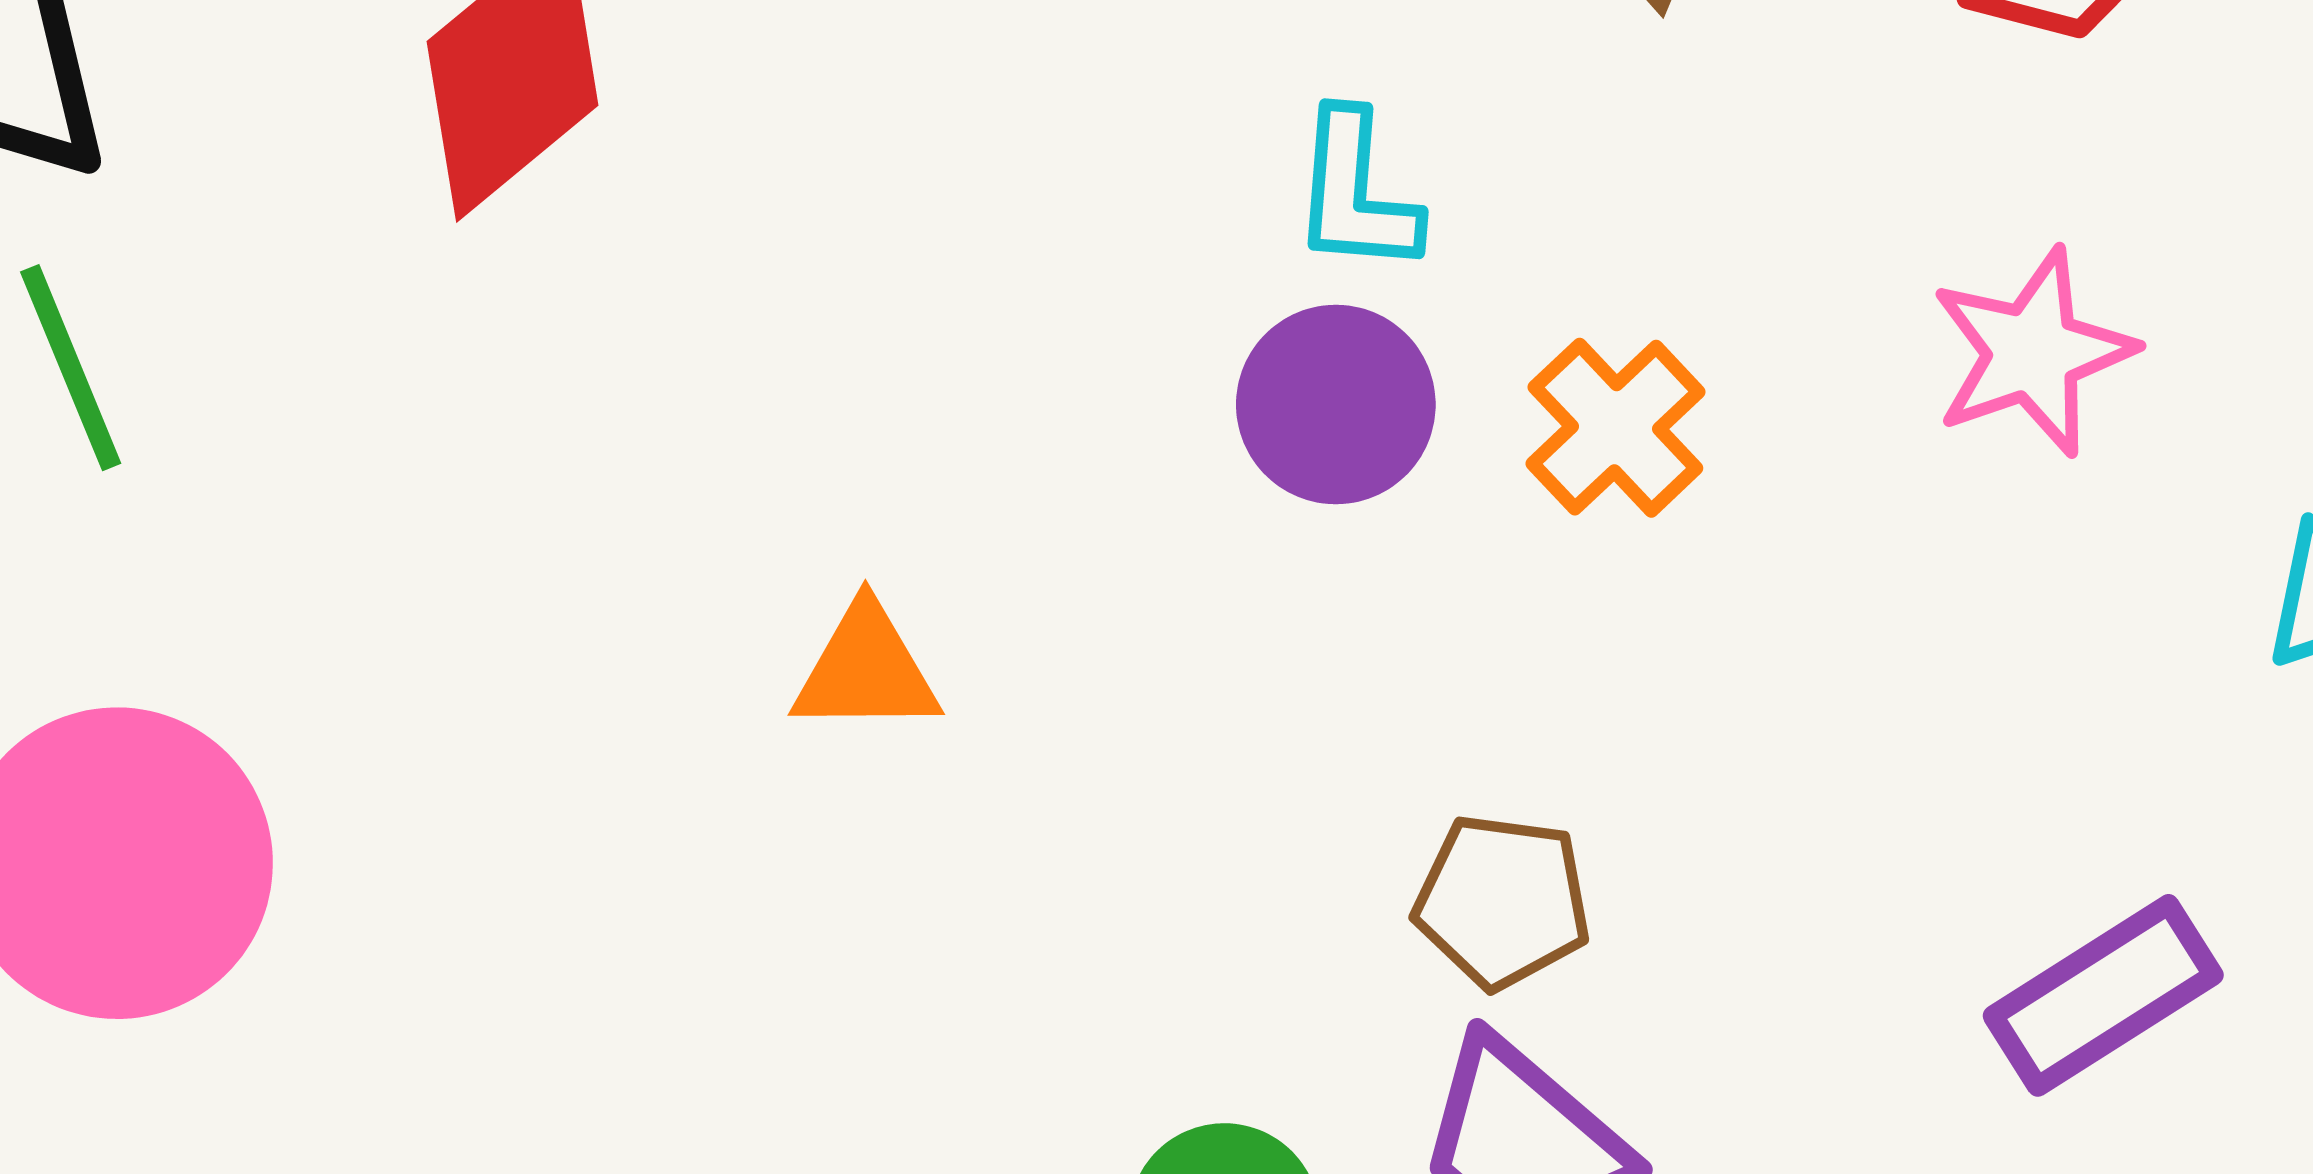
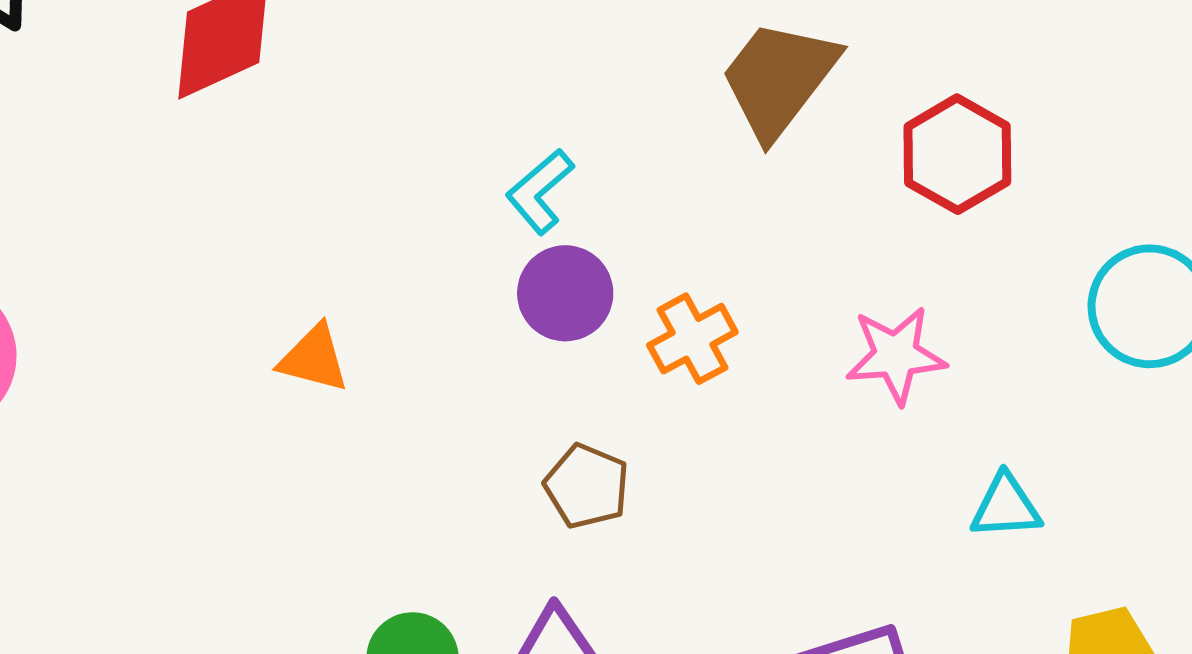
cyan L-shape: (1356, 193) -> (540, 191), moved, turned 30
brown pentagon: (1502, 901) -> (587, 486), moved

